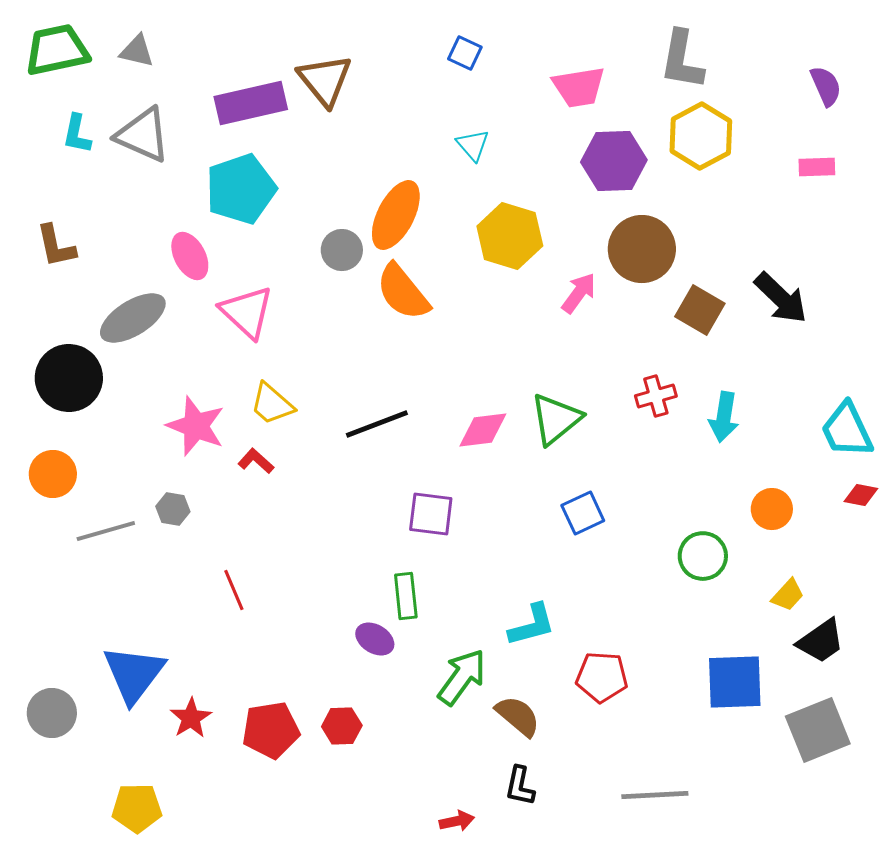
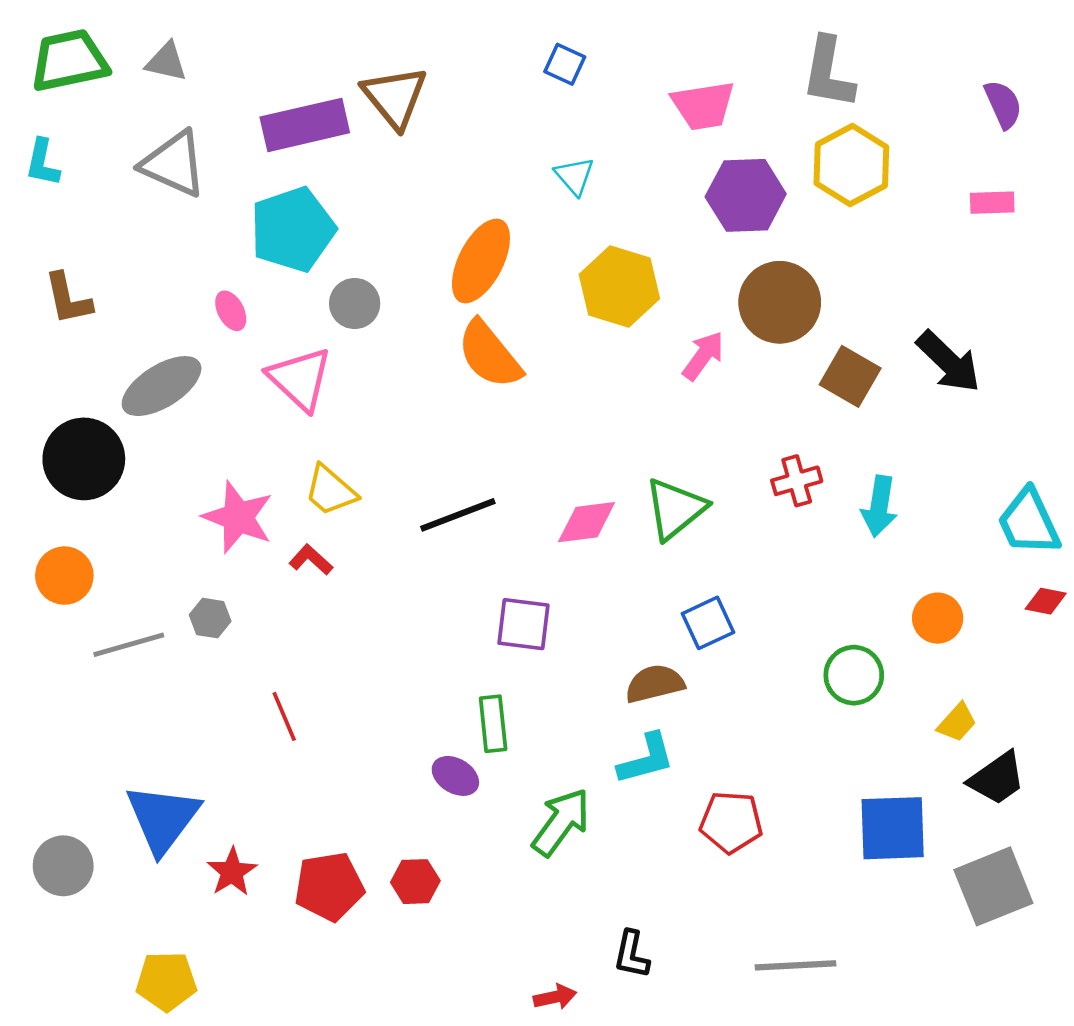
cyan L-shape: (77, 134) -> (43, 163), moved
gray circle: (342, 250) -> (355, 303), moved
pink ellipse: (190, 256) -> (231, 311), size x0.7
brown semicircle: (518, 716) -> (655, 684), moved, turned -54

